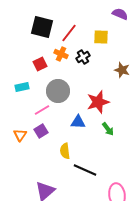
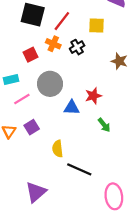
red star: (98, 102) -> (93, 96), size x0.7
pink line: (42, 110) -> (22, 99), moved
blue triangle: (78, 122) -> (72, 108), moved

